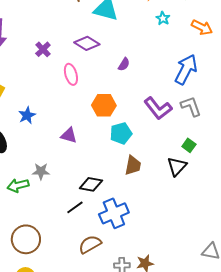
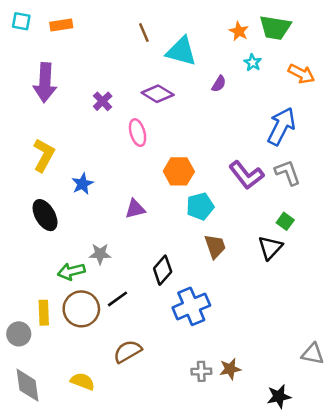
purple semicircle: (124, 64) -> (219, 84), moved
purple triangle: (69, 135) -> (135, 209), turned -30
brown trapezoid: (133, 165) -> (215, 246), turned -30
black diamond: (91, 184) -> (163, 270), turned -60
black line: (75, 207) -> (118, 299), moved
brown circle: (26, 239) -> (81, 309), moved
brown semicircle: (90, 244) -> (128, 351), moved

